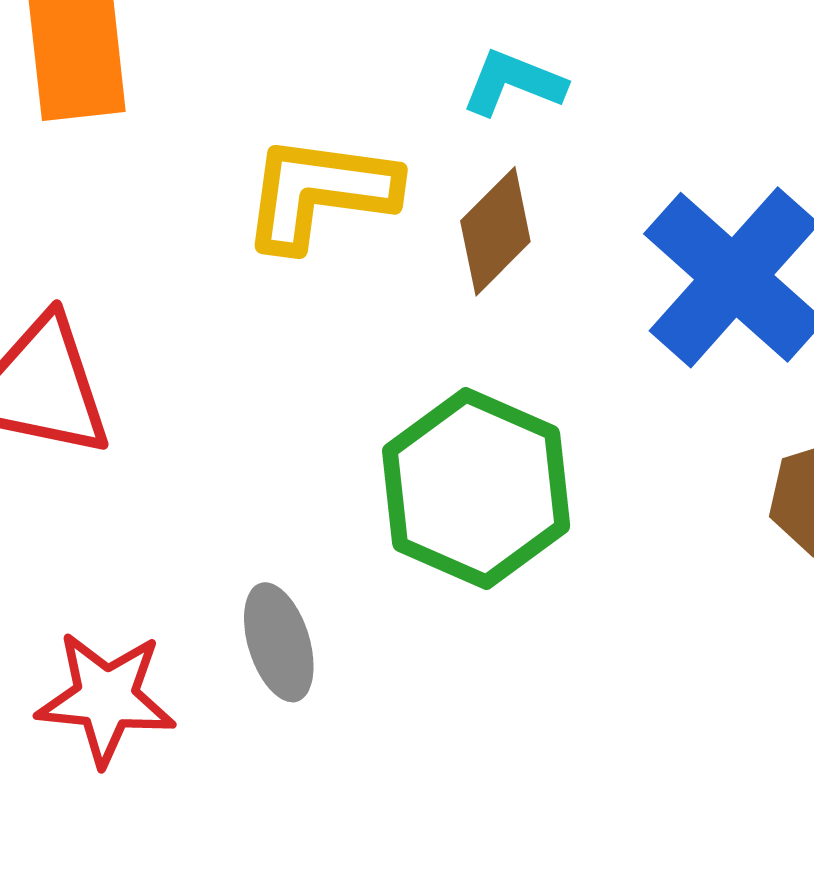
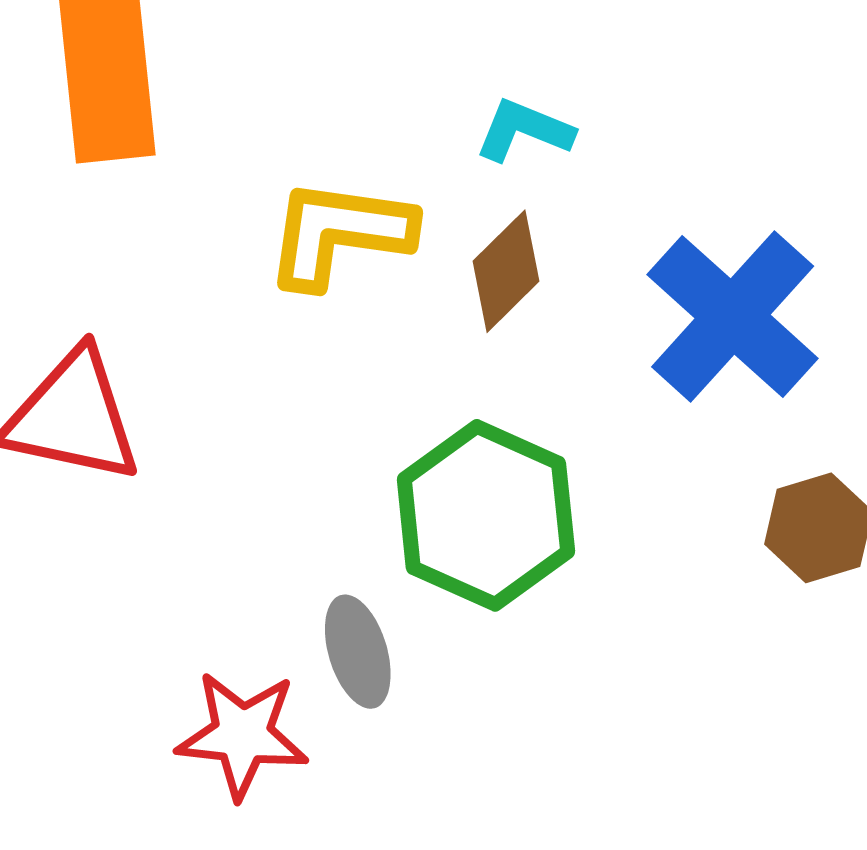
gray ellipse: (279, 642) -> (358, 652), moved
red star: (106, 698) -> (242, 735), moved

